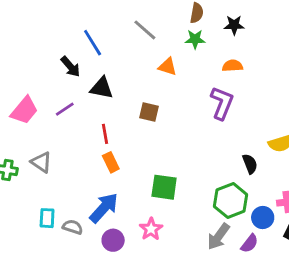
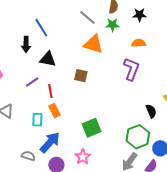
gray line: (145, 30) -> (87, 18), moved
black arrow: (70, 67) -> (26, 44), turned 42
orange triangle: (167, 67) -> (93, 44), size x1.5
purple line: (65, 109) -> (32, 82), moved
green square: (164, 187) -> (92, 128), turned -30
cyan rectangle: (47, 218) -> (37, 120), moved

